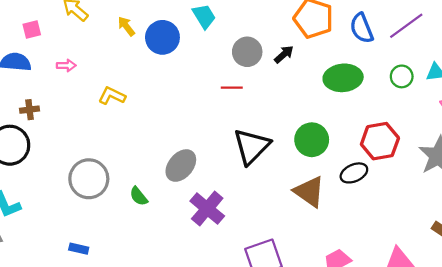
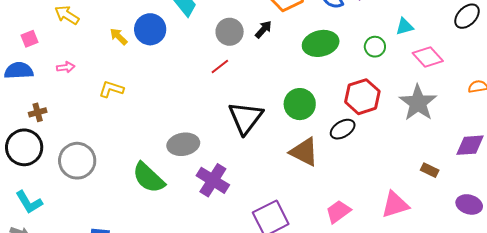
yellow arrow: (126, 26) -> (119, 36), moved
green circle: (402, 76) -> (375, 47), moved
red line: (232, 88) -> (220, 67), turned -30
gray ellipse: (181, 166) -> (183, 144), turned 48
gray circle: (89, 179) -> (77, 161), moved
green semicircle: (139, 196) -> (149, 178), size x1.8

